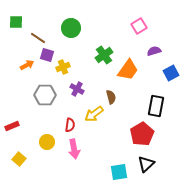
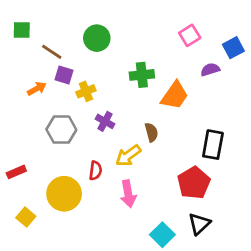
green cross: (104, 55) -> (142, 75), turned 30
blue square: (171, 73) -> (233, 48), moved
yellow circle: (47, 142) -> (64, 194), size x1.6
pink arrow: (74, 149) -> (128, 194), moved
cyan square: (119, 172) -> (162, 235), turned -36

